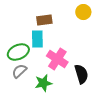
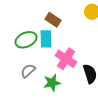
brown rectangle: (44, 20) -> (53, 20), turned 42
green ellipse: (18, 52) -> (26, 40), moved

